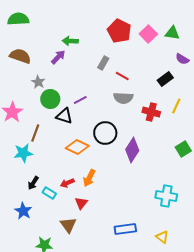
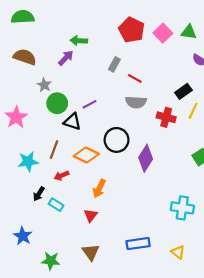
black rectangle: (165, 79) -> (183, 91), moved
brown line: (35, 133) -> (54, 150), moved
red arrow: (67, 183) -> (61, 176), moved
blue star: (23, 211) -> (23, 236), moved
brown triangle: (68, 225) -> (91, 252), moved

